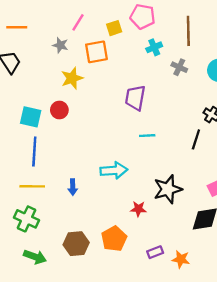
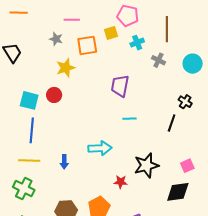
pink line: (78, 22) -> (72, 20), turned 56
orange line: (17, 27) -> (19, 13), moved
yellow square: (114, 28) -> (111, 33), moved

